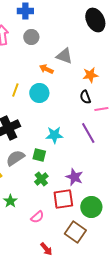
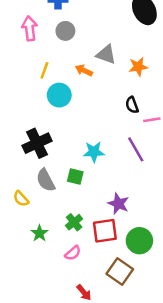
orange star: (90, 75) -> (138, 67), moved
yellow line: (15, 90) -> (44, 70), moved
cyan circle: (39, 93) -> (59, 95), moved
gray semicircle: (15, 158) -> (46, 180), turned -84
green cross: (41, 179) -> (74, 222), moved

